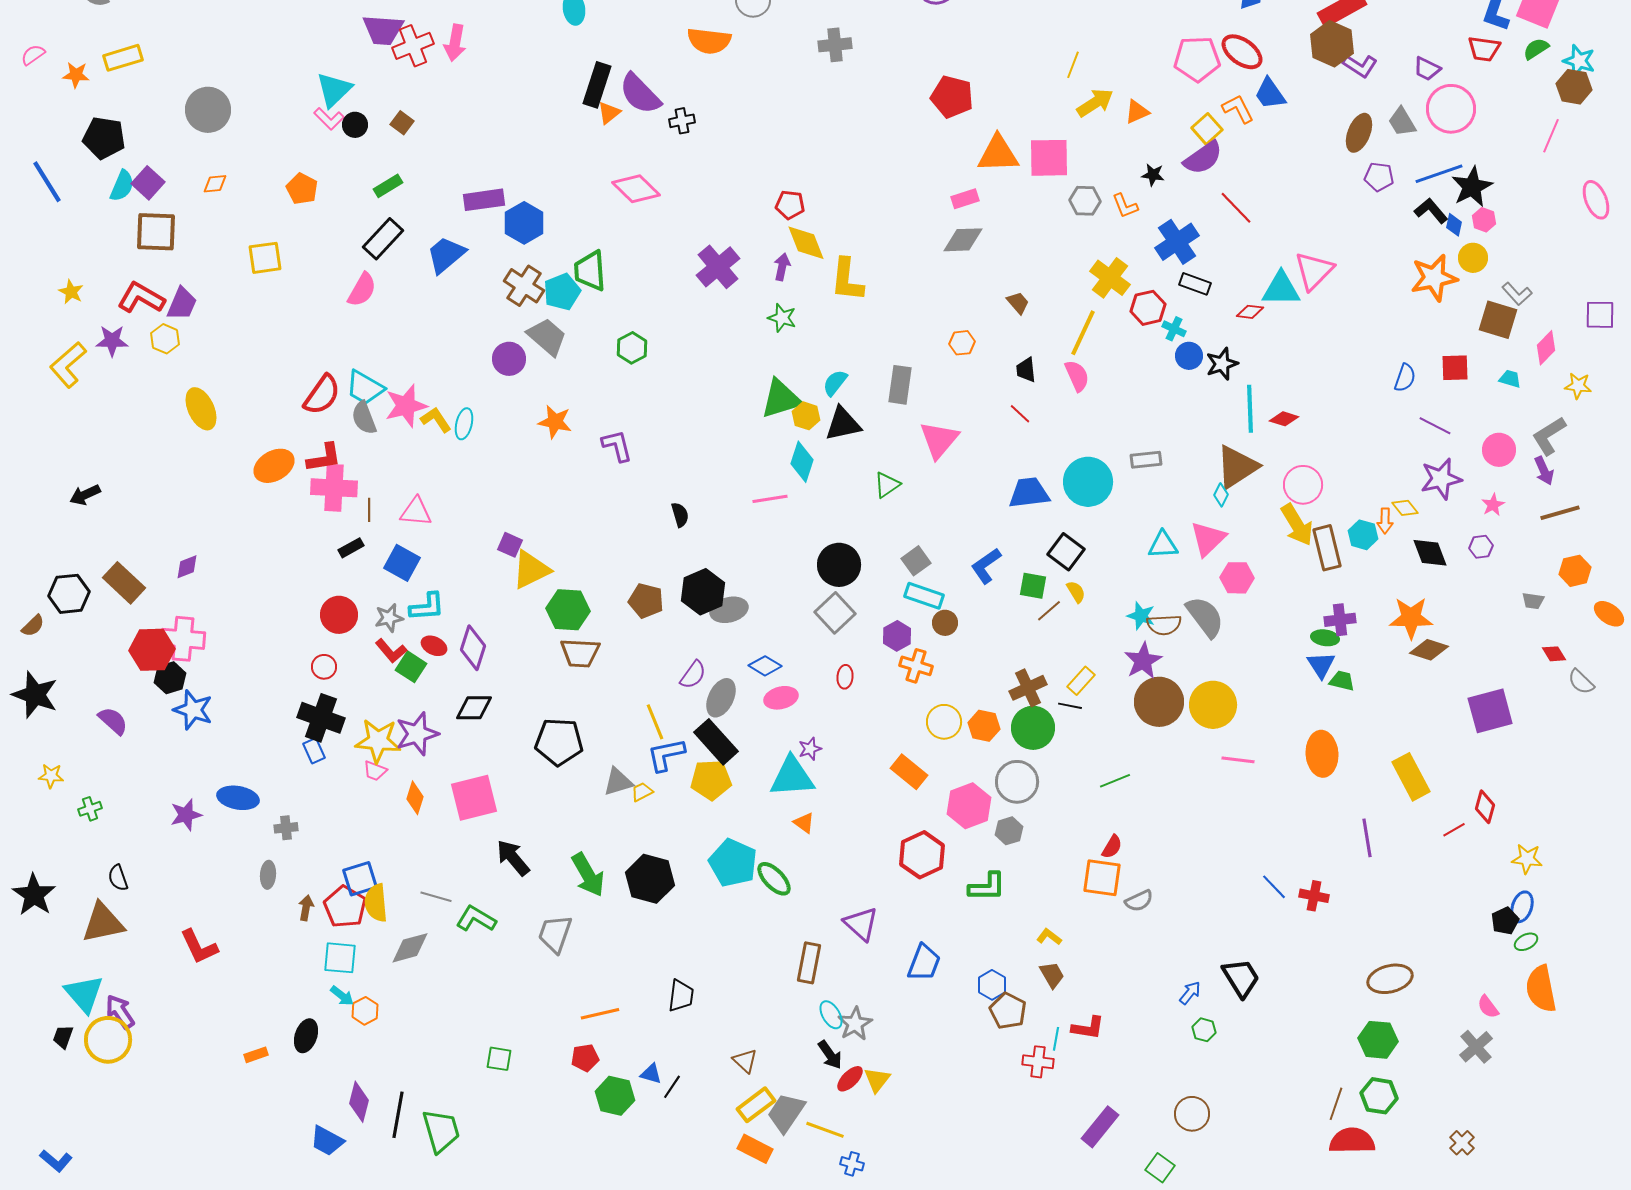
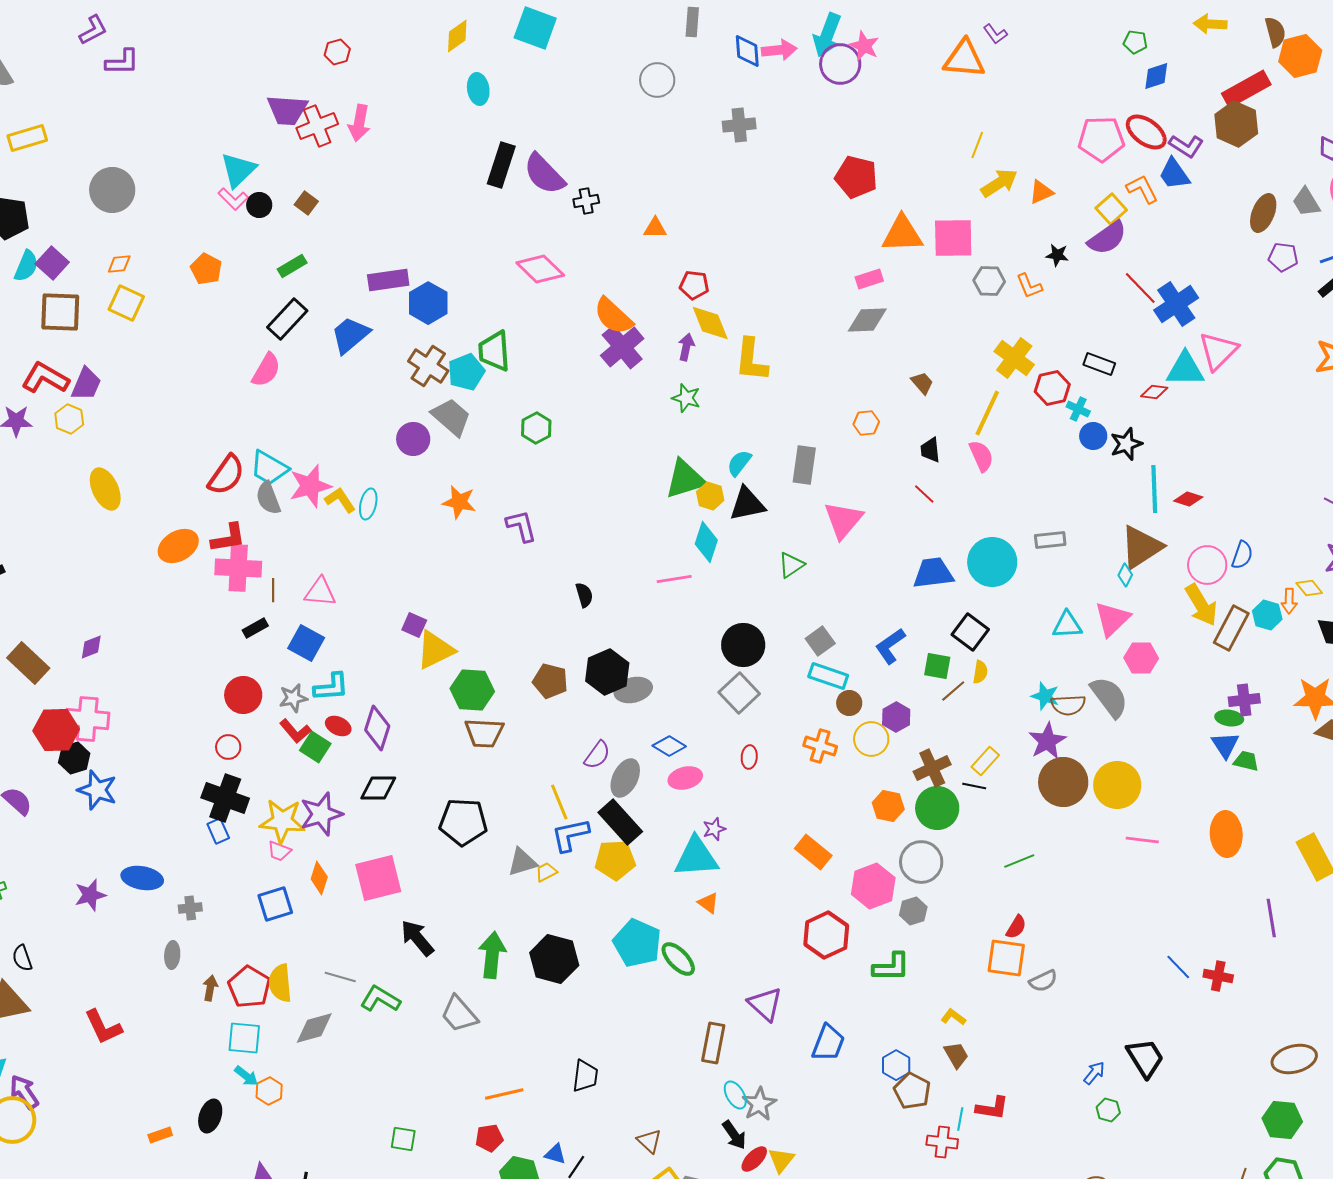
orange semicircle: (709, 41) -> (613, 316), moved, turned 36
purple L-shape: (1360, 66) -> (1186, 146), moved
orange triangle: (609, 113) -> (655, 228), moved, turned 40
blue cross: (1177, 242) -> (1176, 304), moved
yellow square: (265, 258) -> (126, 303), moved, turned 33
blue semicircle: (1405, 378) -> (1242, 555), moved
brown rectangle: (1327, 548) -> (1231, 628), turned 42
yellow semicircle: (1076, 592) -> (980, 672), turned 40
purple hexagon: (897, 636) -> (896, 717), moved
yellow circle: (944, 722) -> (871, 739), moved
green arrow: (588, 875) -> (492, 955), turned -144
blue square: (360, 879) -> (275, 904), moved
gray trapezoid: (555, 934) -> (459, 1014), turned -60

